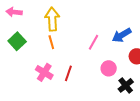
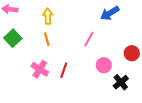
yellow arrow: (52, 19) -> (48, 16), size x0.7
blue arrow: (122, 35) -> (110, 13), moved

